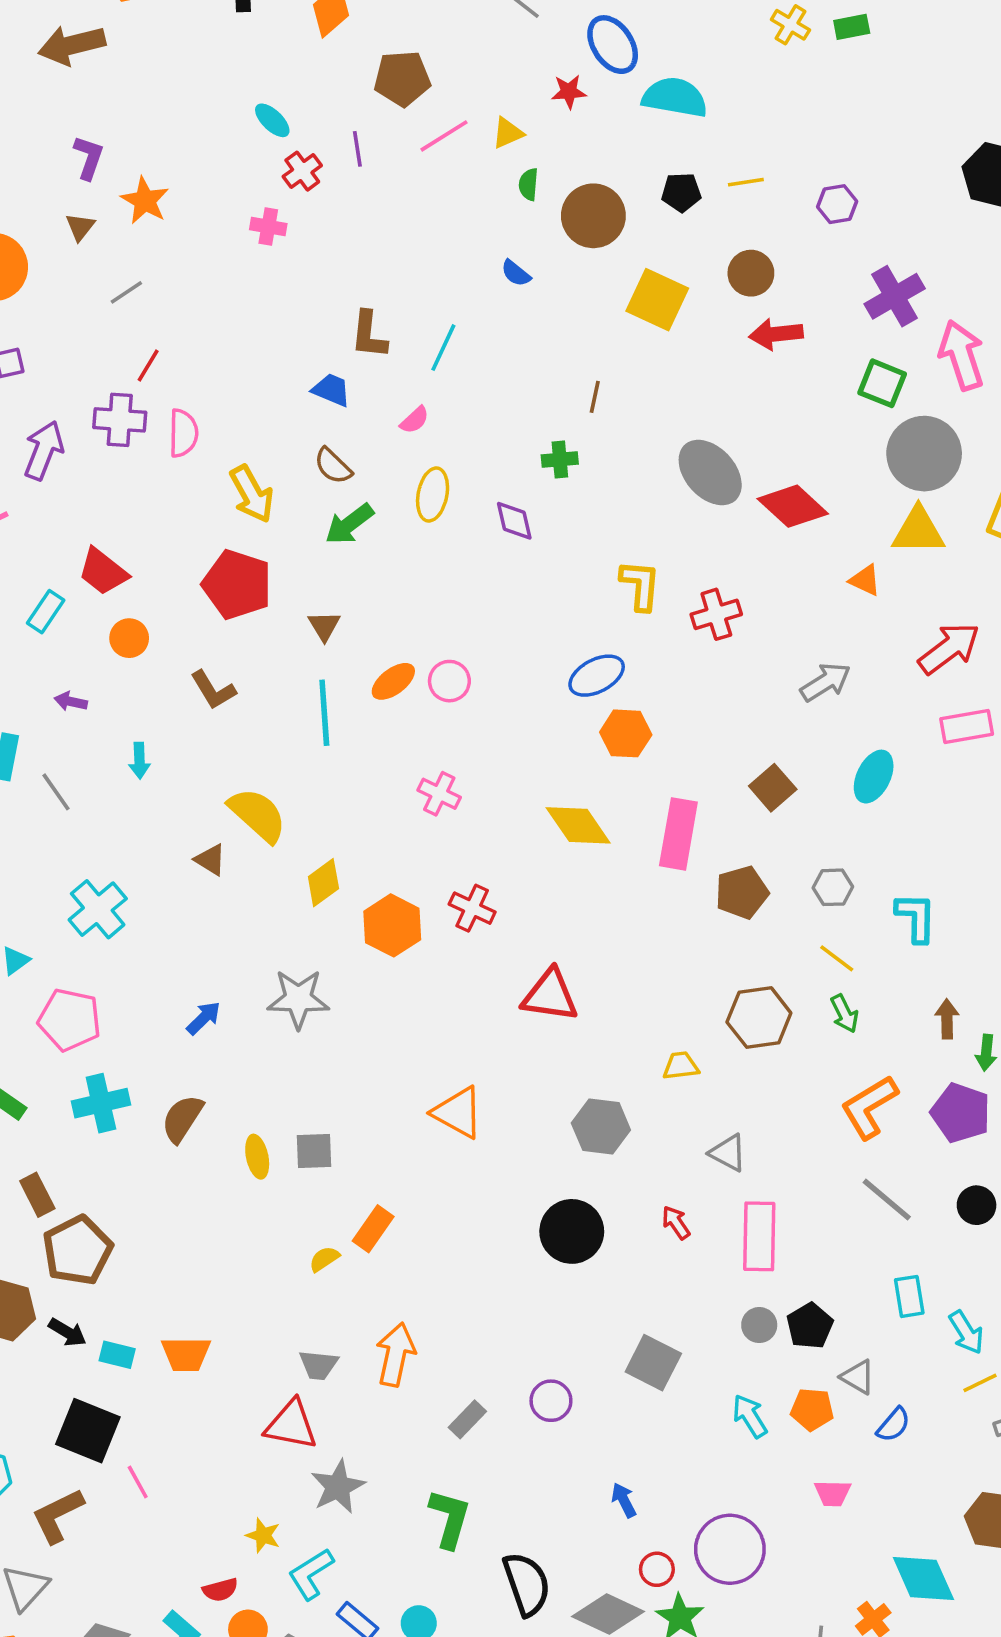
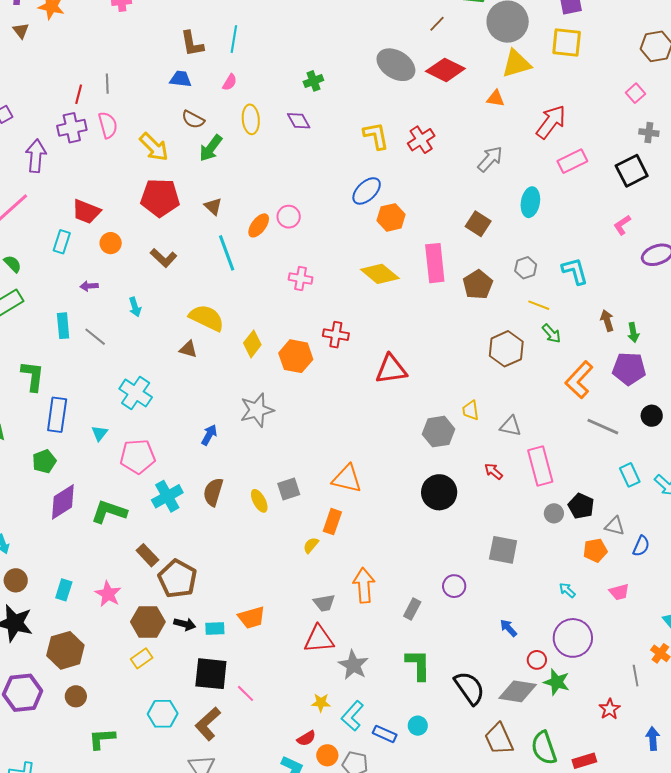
gray line: (126, 292) -> (107, 84), moved, turned -42
brown line: (595, 397) -> (437, 24), moved, turned 48
yellow trapezoid: (681, 1066) -> (471, 410), moved, turned -75
orange triangle: (458, 1113) -> (347, 479), moved
cyan arrow: (750, 1416) -> (567, 590), moved, size x0.7

